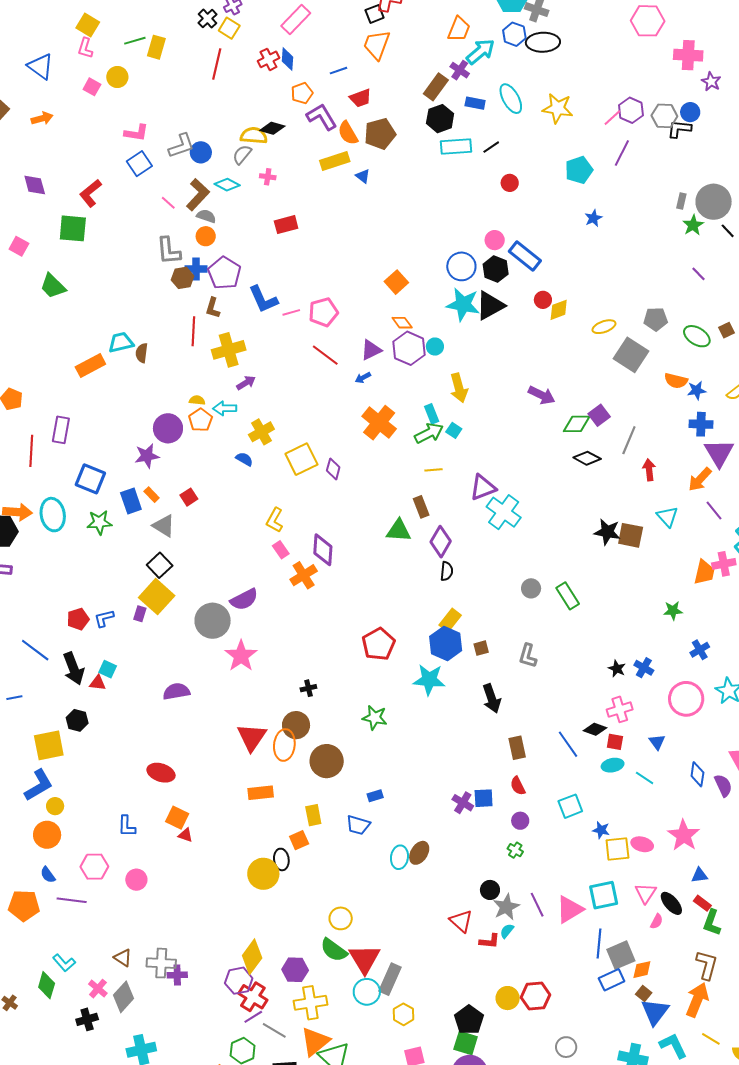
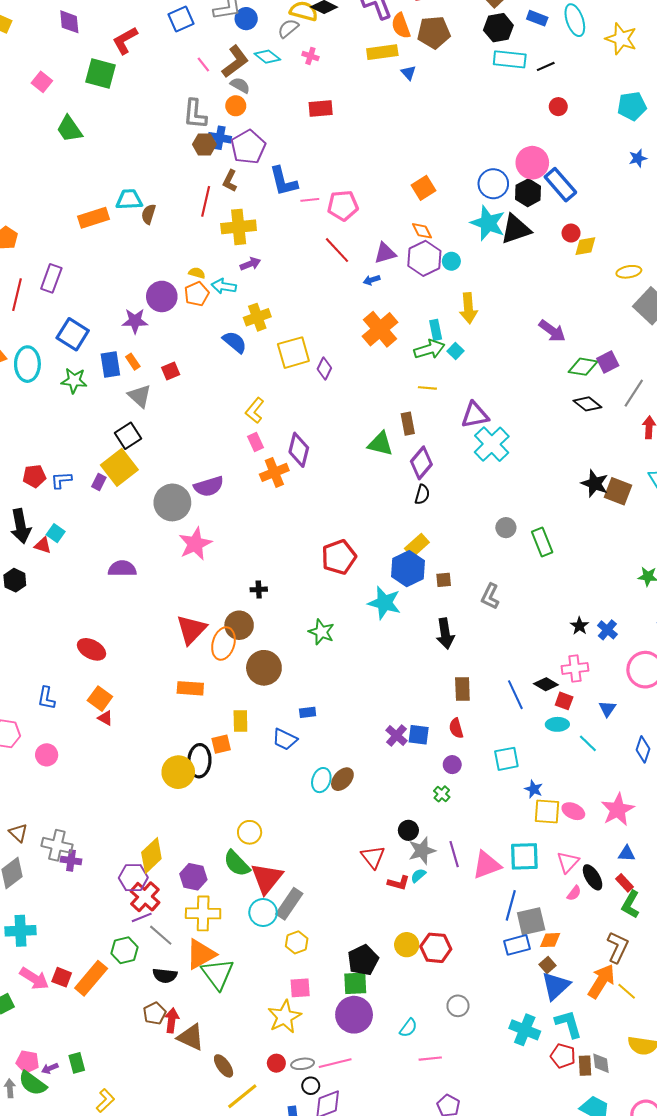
pink circle: (495, 240) -> (532, 163), size x1.6
blue semicircle: (244, 459) -> (235, 342), size x1.4
black ellipse: (281, 859) -> (199, 761), size x1.4
yellow line: (711, 1039) -> (627, 991), moved
green square: (466, 1043) -> (355, 983), turned -30

